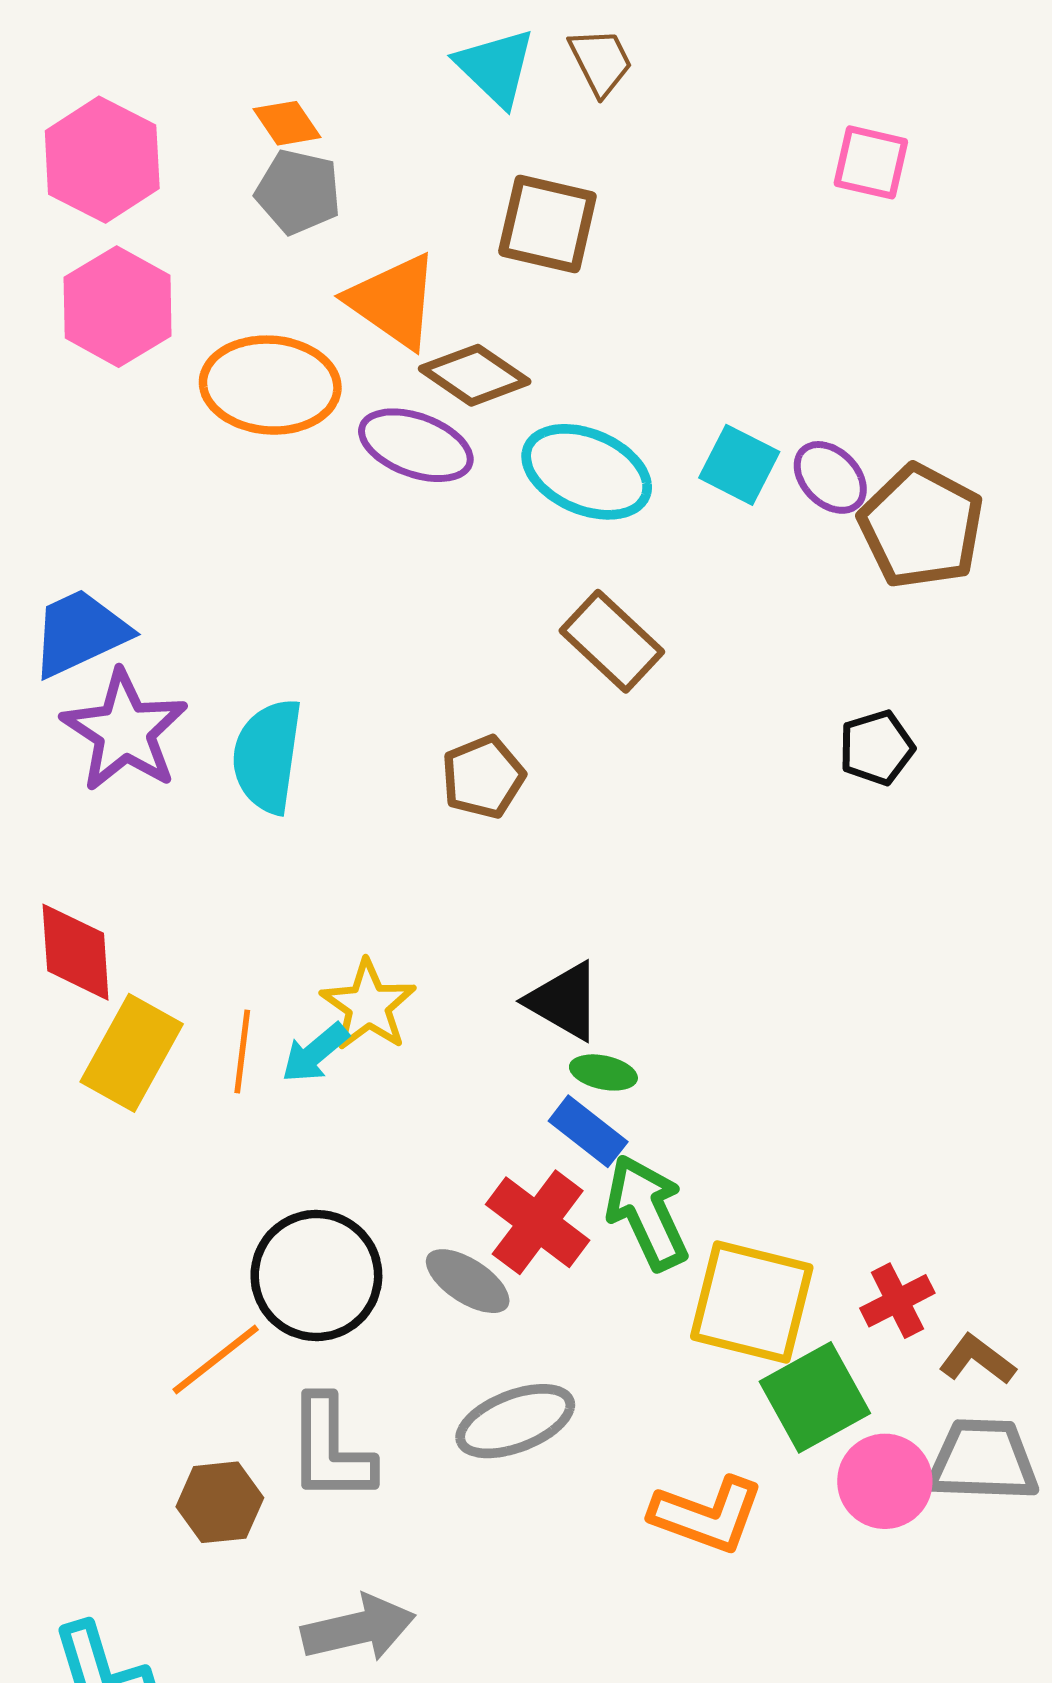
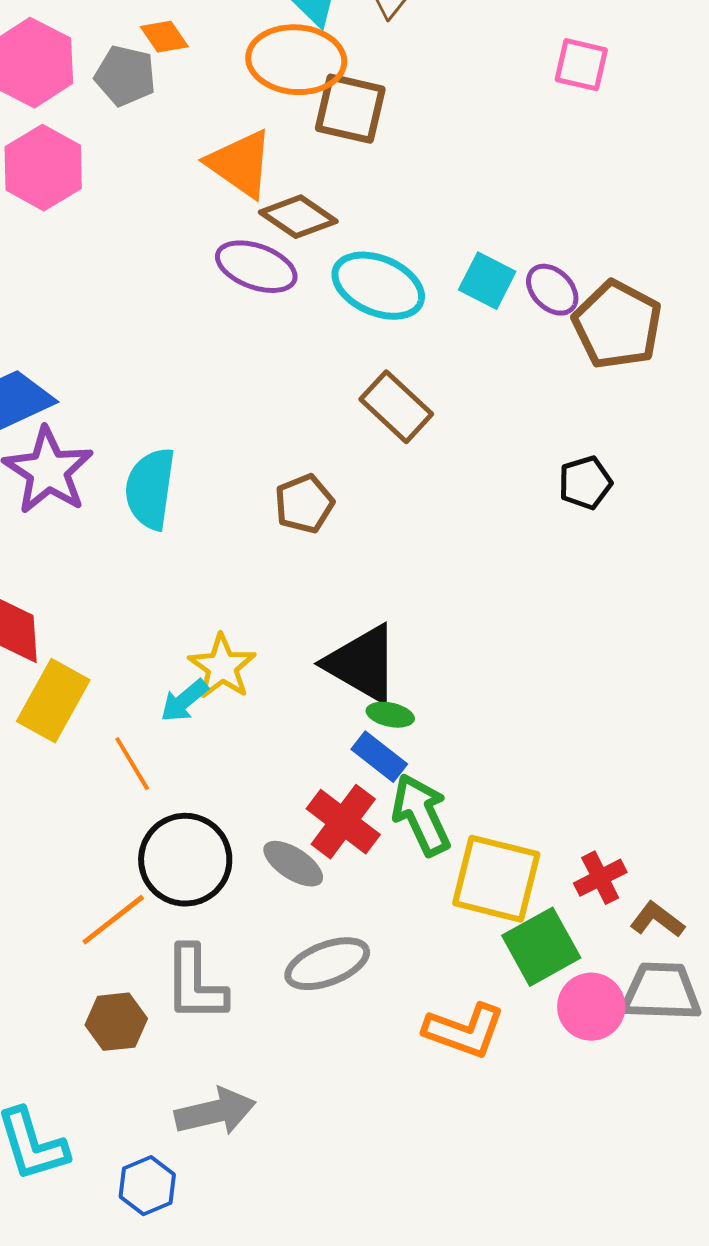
gray pentagon: (298, 192) -> (125, 76), moved
orange ellipse: (270, 385) -> (296, 60), moved
black triangle: (564, 1001) -> (362, 664), size x1.4
orange line: (242, 1051) -> (132, 764), moved, turned -38

